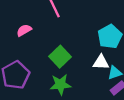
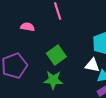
pink semicircle: (24, 30) -> (28, 27), turned 32

